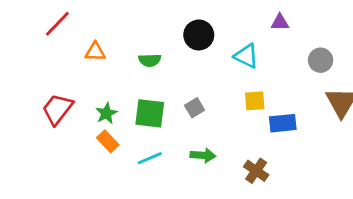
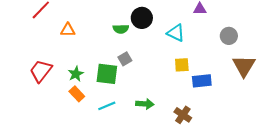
green semicircle: (150, 60) -> (121, 29), moved
gray square: (195, 108) -> (125, 59), moved

